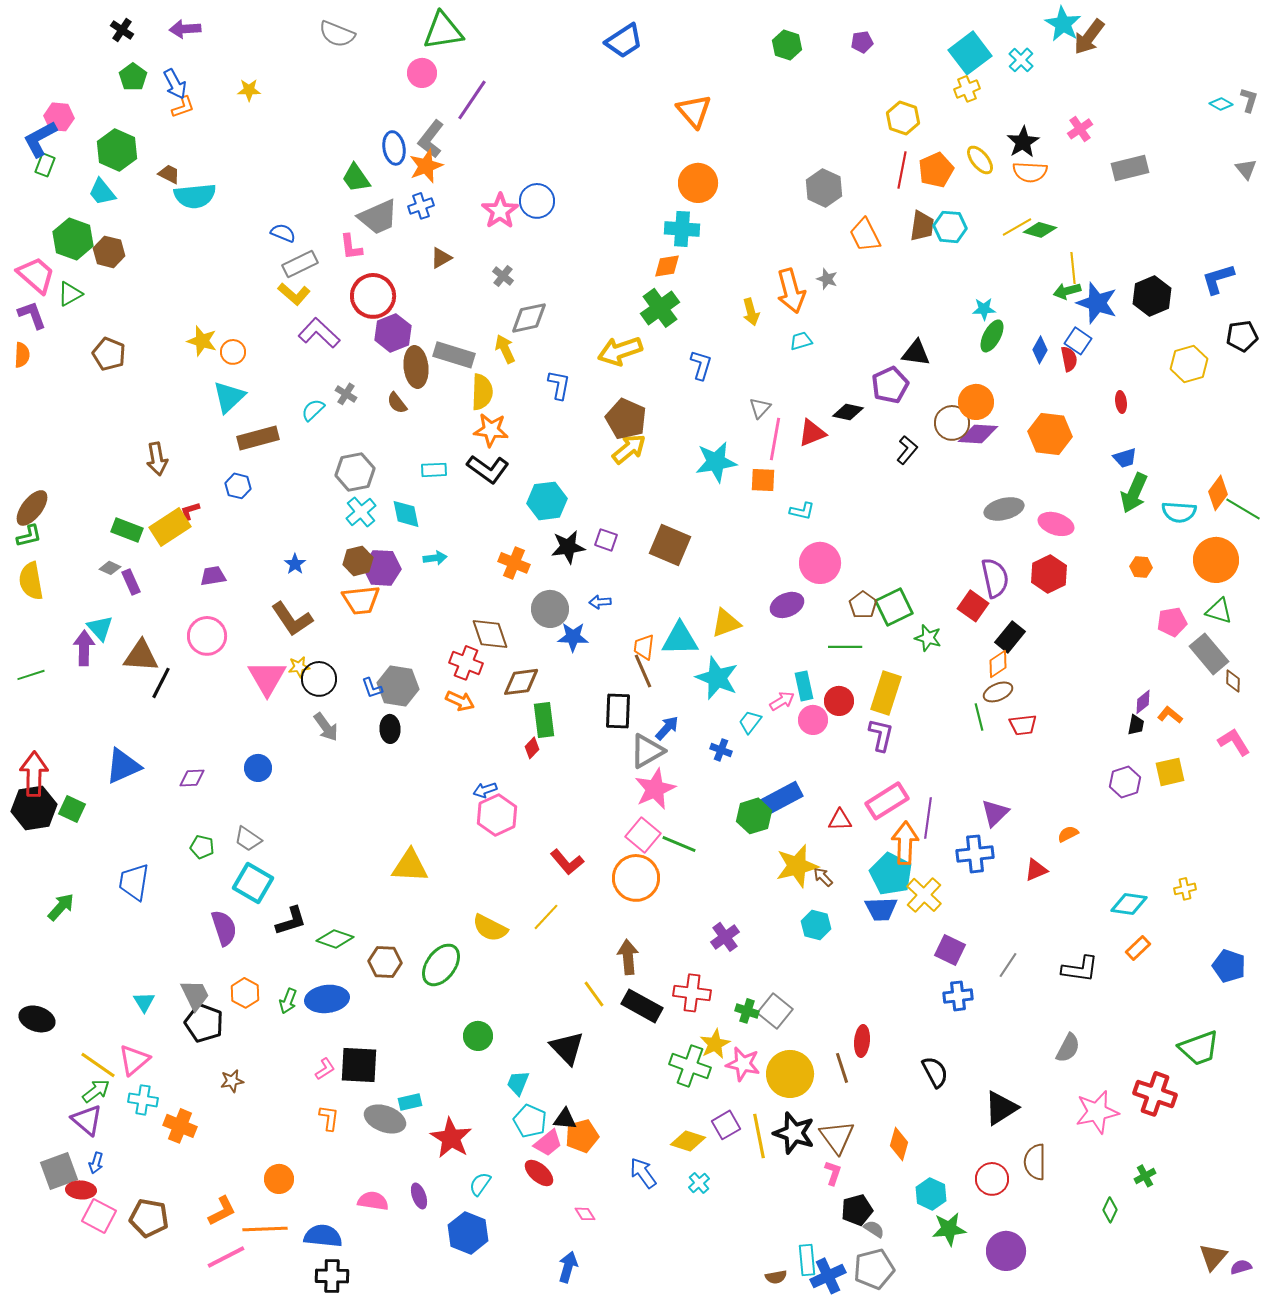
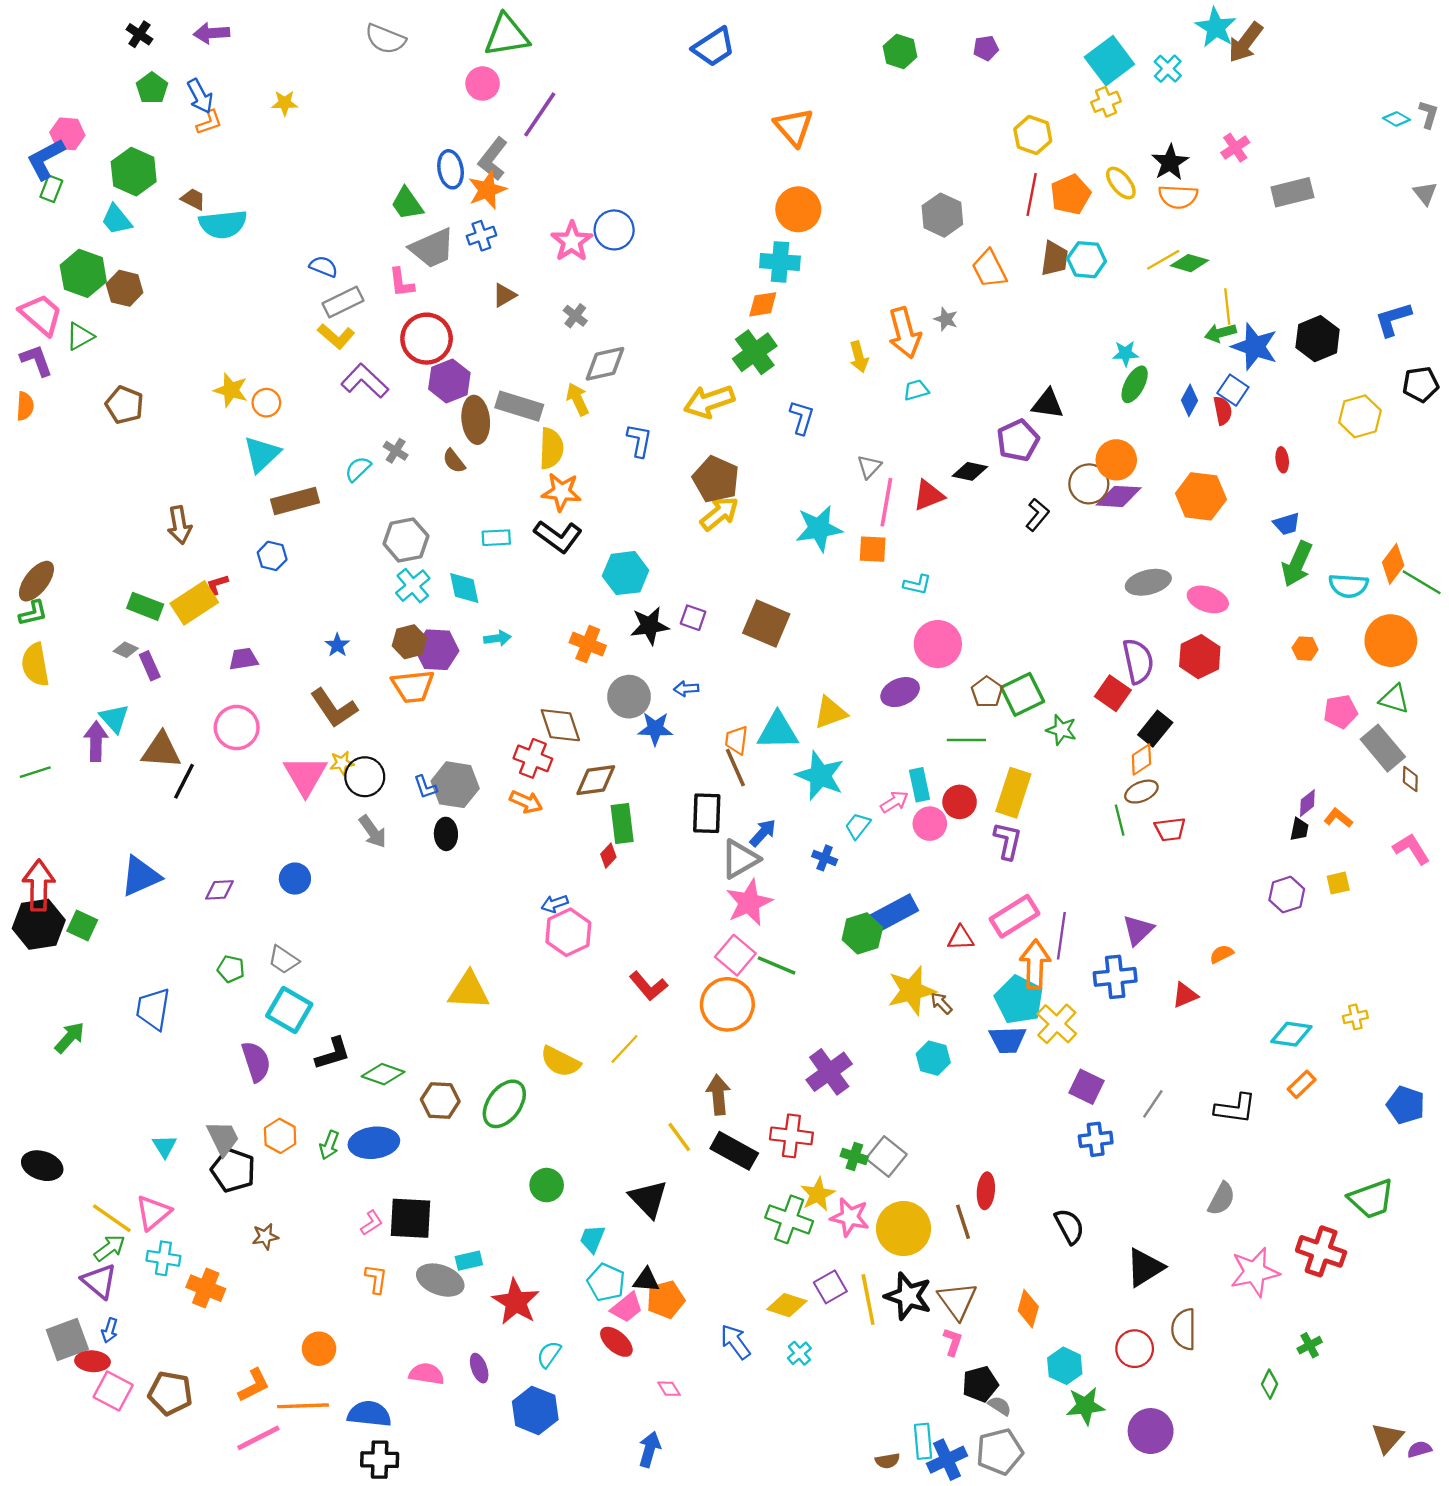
yellow square: (1170, 772) -> (1338, 883), size x0.7
purple cross: (725, 937) -> (829, 1072), size x1.4

